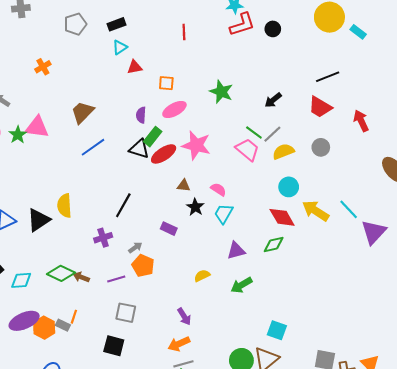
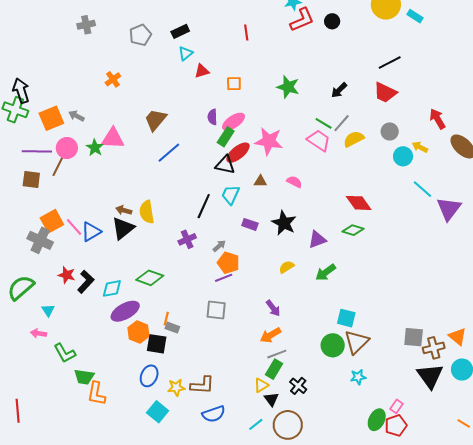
pink ellipse: (174, 110) -> (234, 122), moved
red arrow: (361, 121) -> (437, 119), moved
black triangle: (139, 149) -> (225, 165), moved
cyan circle: (289, 187) -> (403, 156), moved
black star: (195, 207) -> (284, 223), moved, size x1.4
yellow arrow: (316, 211) -> (420, 147), moved, size x0.6
cyan trapezoid: (224, 214) -> (231, 195), moved
green diamond: (274, 244) -> (353, 230), turned 35
brown arrow: (81, 277) -> (124, 210), moved
purple line: (116, 279) -> (224, 278), moved
purple ellipse: (24, 321) -> (125, 311), moved
gray rectangle: (63, 325) -> (172, 328), moved
cyan square: (277, 330) -> (346, 318), moved
black square: (114, 346) -> (157, 344), moved

